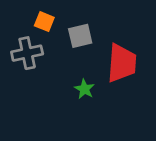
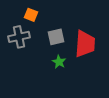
gray square: (80, 36) -> (56, 37), moved

